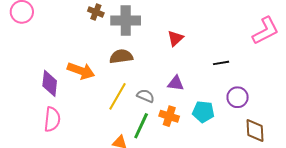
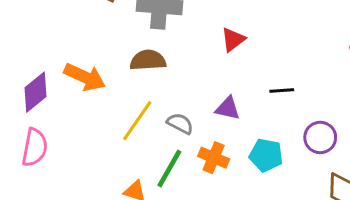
black line: (221, 63) -> (282, 91), moved
purple diamond: (50, 83) -> (35, 92), turned 40

